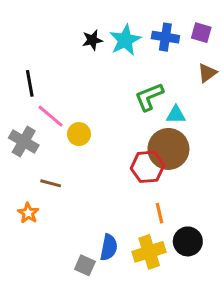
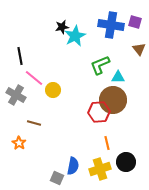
blue cross: (165, 37) -> (111, 25), size x1.4
cyan star: (125, 40) -> (75, 36), moved
brown triangle: (207, 73) -> (139, 49), turned -32

